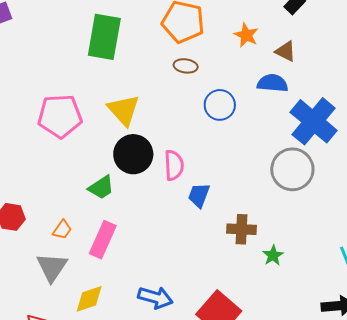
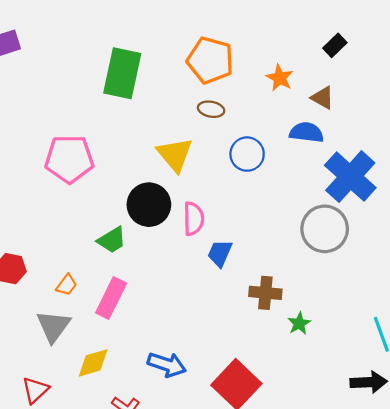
yellow triangle: (124, 110) -> (175, 155), moved

